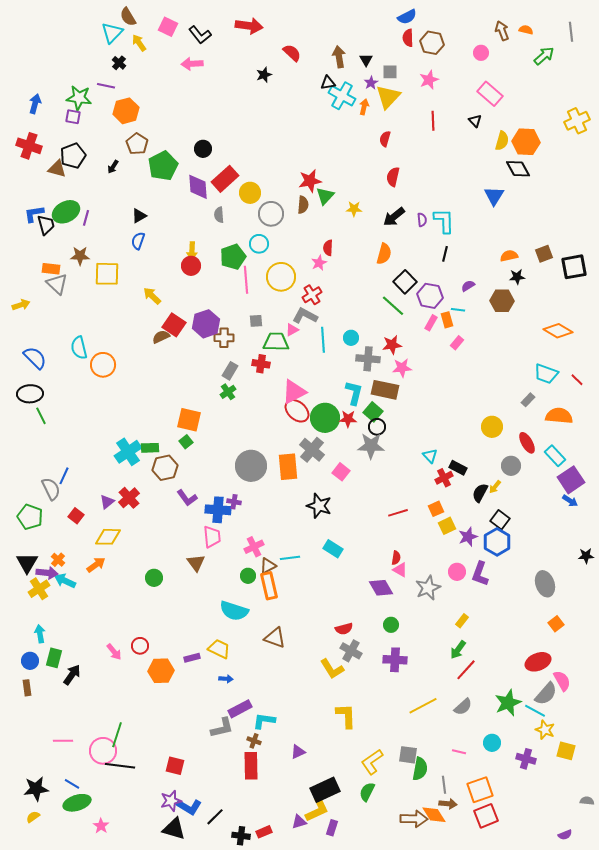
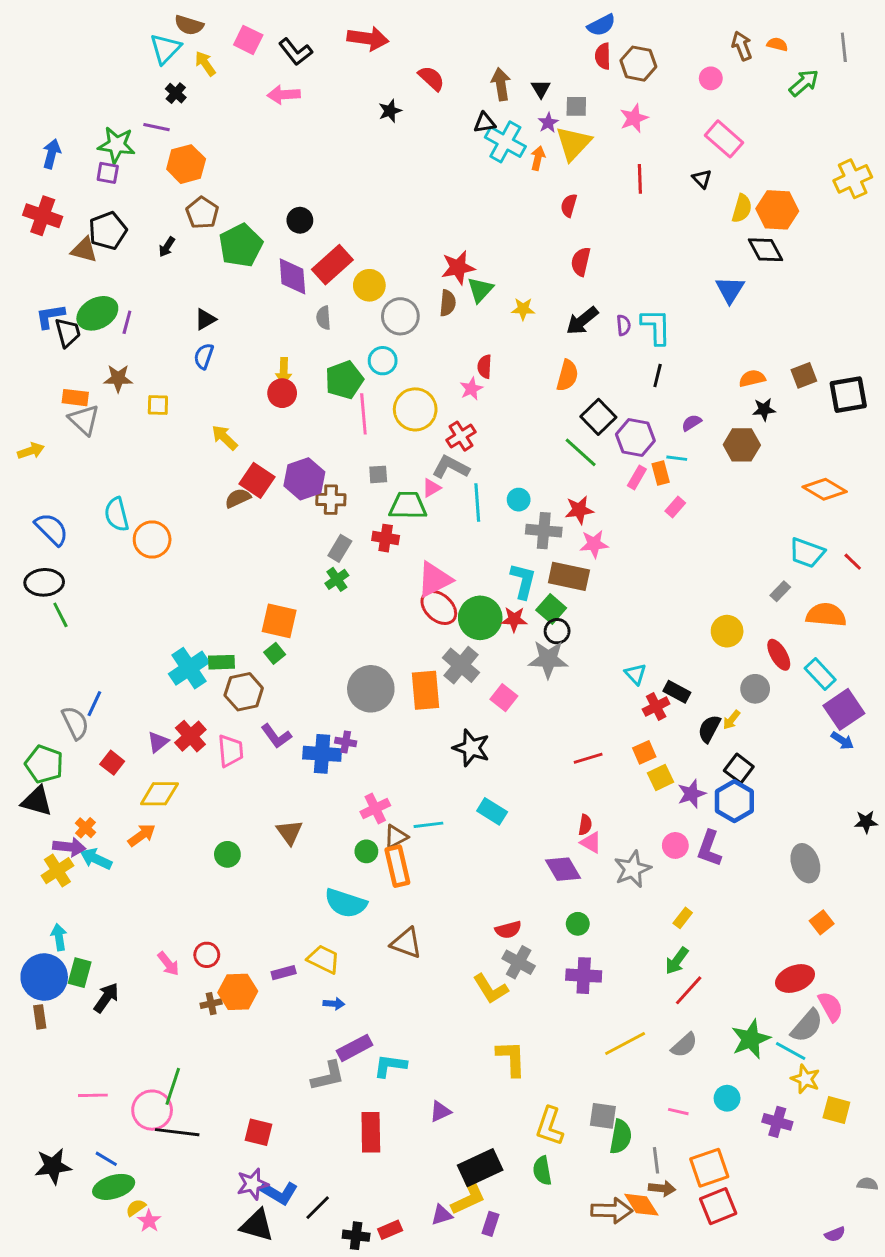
brown semicircle: (128, 17) -> (189, 25), turned -42
yellow square: (107, 274) -> (158, 405), size x0.6
pink trapezoid: (212, 537) -> (230, 751), moved
black triangle: (27, 563) -> (37, 801), moved, turned -45
blue circle: (30, 661) -> (44, 977), size x1.8
brown cross: (254, 741) -> (211, 1004), moved, turned -32
yellow L-shape: (372, 762) -> (550, 1126), turned -36
green semicircle: (367, 792) -> (542, 1171), turned -36
yellow semicircle: (33, 817) -> (136, 1208), moved

